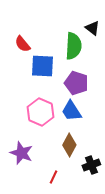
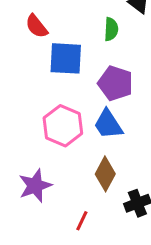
green semicircle: (73, 46) -> (111, 29), size x0.6
purple star: (21, 153) -> (35, 186), turned 30

